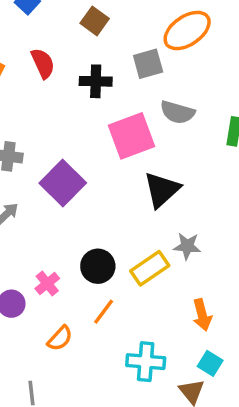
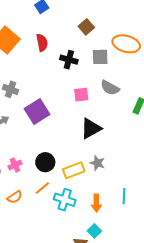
brown square: (95, 21) -> (86, 27), moved
orange ellipse: (187, 31) -> (126, 44), turned 36
pink square: (131, 136) -> (81, 95), size x0.6
cyan cross: (146, 362) -> (65, 200), moved

